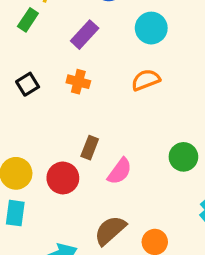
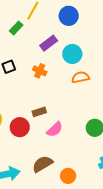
cyan circle: (151, 28) -> (72, 54), moved
brown rectangle: (90, 148) -> (39, 112), turned 40

